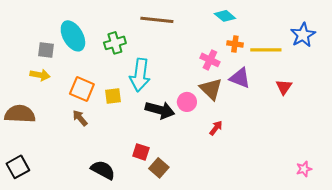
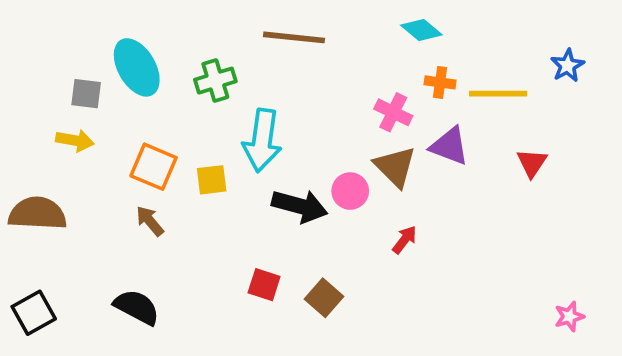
blue star: (303, 35) -> (567, 66), size x0.7
brown square: (159, 168) -> (324, 298), moved
black semicircle: (103, 170) -> (137, 307), moved

